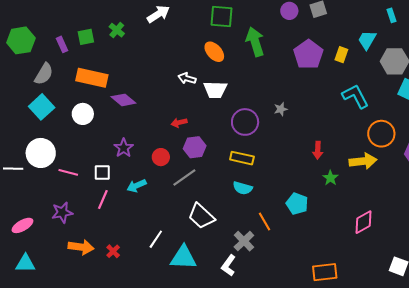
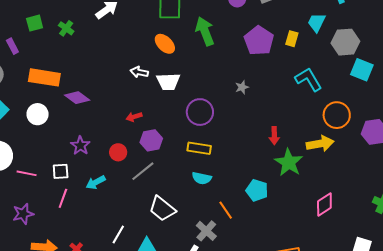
green square: (86, 37) -> (35, 23), moved
gray star: (281, 109) -> (242, 87), moved
green star: (330, 178) -> (289, 162), size x1.8

